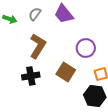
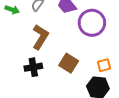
purple circle: (86, 48) -> (92, 23), moved, size x1.4

